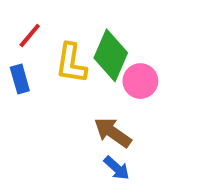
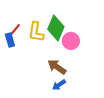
red line: (30, 36) -> (15, 30), moved
blue arrow: (117, 168) -> (59, 85), turned 104

